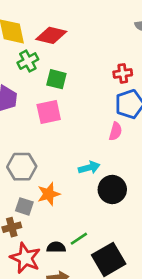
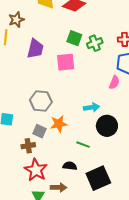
green cross: (28, 61) -> (95, 43), moved
green line: (79, 239) -> (83, 145), moved, turned 48
black semicircle: (56, 247) -> (70, 166), moved

